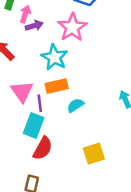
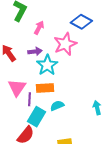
pink arrow: (25, 14) -> (39, 28), moved
purple arrow: (34, 26) -> (35, 51), moved
cyan rectangle: (34, 125) -> (37, 117), moved

